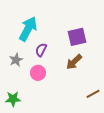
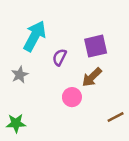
purple semicircle: (41, 50) -> (60, 57), moved
pink circle: (38, 73) -> (72, 97), moved

